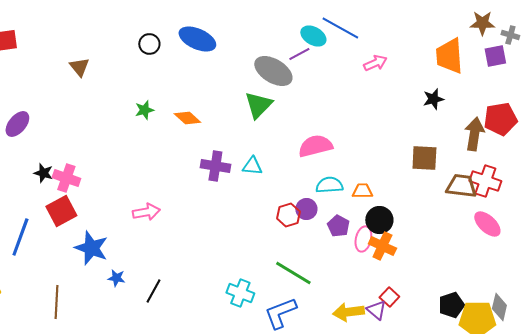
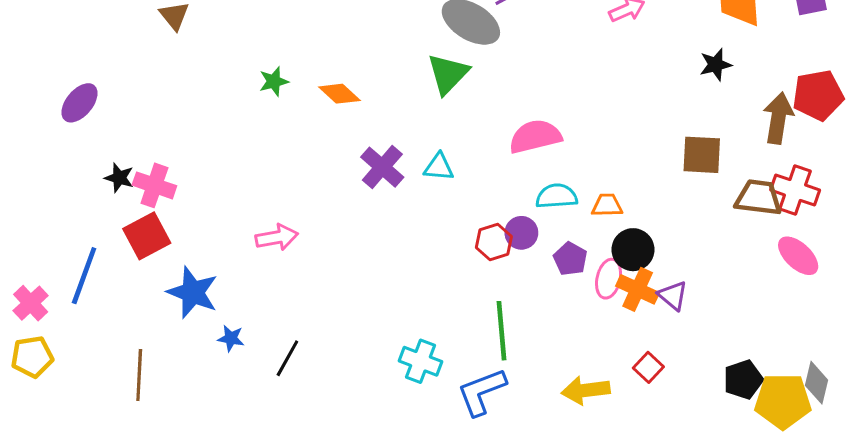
purple cross: (215, 166) -> (382, 167), turned 32
green line: (293, 273) -> (502, 331), turned 54
purple triangle: (376, 310) -> (673, 296), moved

